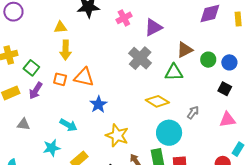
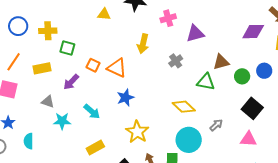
yellow arrow: (66, 50) -> (143, 44), moved
gray cross: (140, 58) -> (176, 61), size x0.6
blue circle: (229, 62) -> (264, 71), moved
green square: (31, 68) -> (67, 48), turned -35
black square: (225, 89) -> (252, 108), size x1.5
purple arrow: (36, 91) -> (71, 82), moved
cyan star: (52, 148) -> (62, 121), moved

